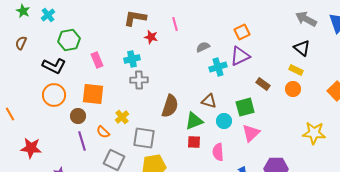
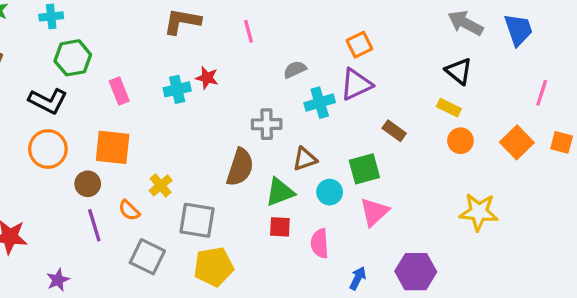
cyan cross: (48, 15) -> (51, 16), moved, turned 32
red star: (151, 37) -> (207, 78), moved
gray cross: (139, 80) -> (267, 124), moved
orange circle: (293, 89) -> (460, 141), moved
brown triangle: (209, 101) -> (305, 159), turned -35

